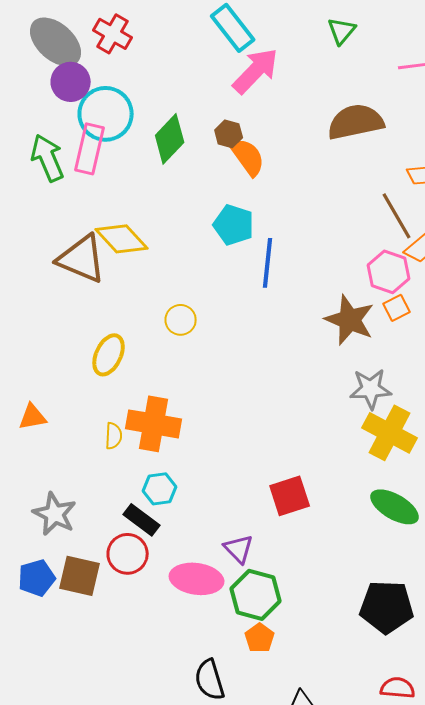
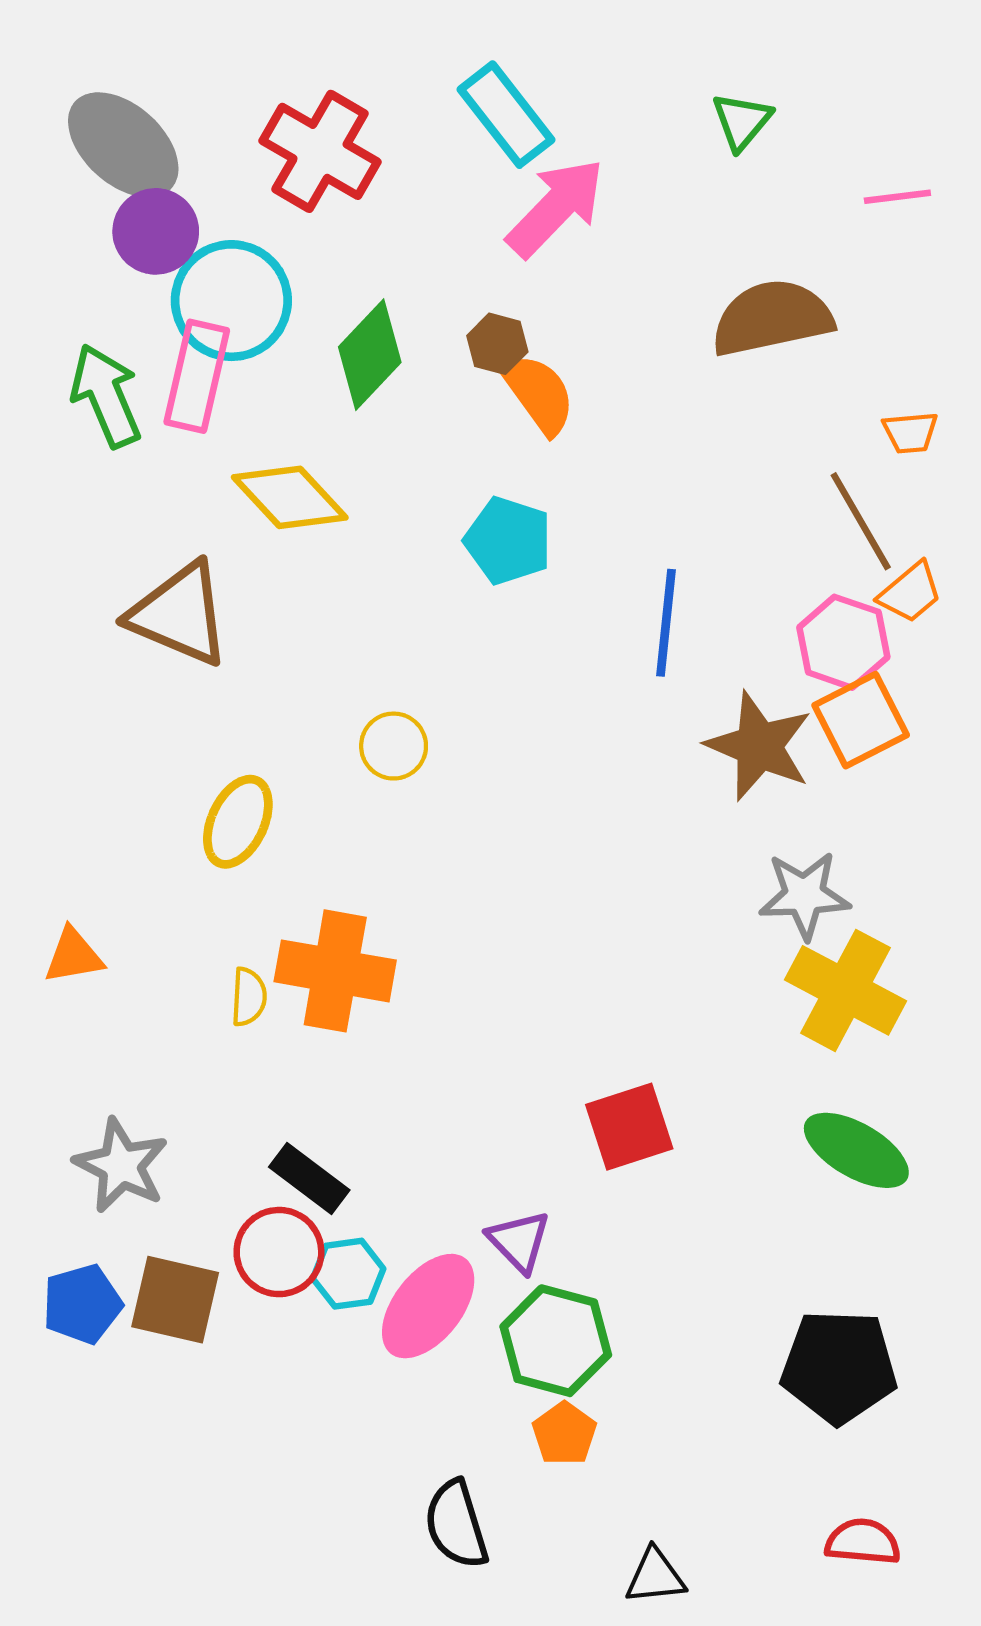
red cross: (113, 34) -> (320, 151), moved, size x1.4
yellow diamond: (122, 239) -> (290, 497), moved
blue line: (268, 263) -> (666, 623), moved
orange square: (397, 308) -> (861, 720), size x1.6
cyan hexagon: (160, 489) -> (348, 1274), moved
pink ellipse: (197, 579) -> (428, 1306), turned -60

